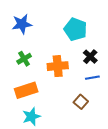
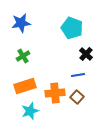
orange cross: (58, 66) -> (55, 93), moved
blue line: (92, 78) -> (78, 75), moved

